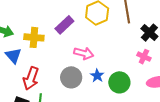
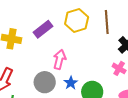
pink arrow: (84, 53) -> (60, 59), turned -96

